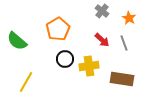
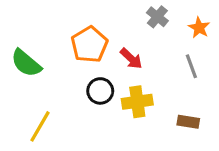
red arrow: (102, 40) -> (131, 59), moved
brown rectangle: (122, 79) -> (188, 122), size x0.6

